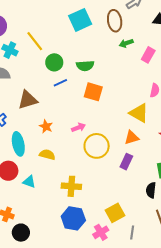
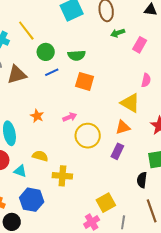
brown triangle: (28, 100) -> (17, 75), moved
yellow semicircle: (47, 155) -> (40, 156), moved
blue hexagon: (73, 218) -> (32, 200), moved

